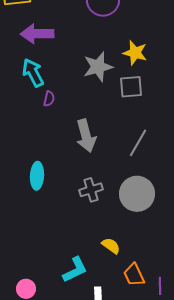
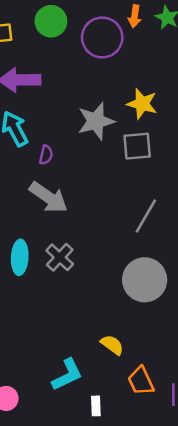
purple semicircle: (49, 99) -> (46, 155), moved
gray arrow: (86, 136) -> (48, 197), moved, turned -40
gray cross: (91, 190) -> (60, 257), moved, turned -30

